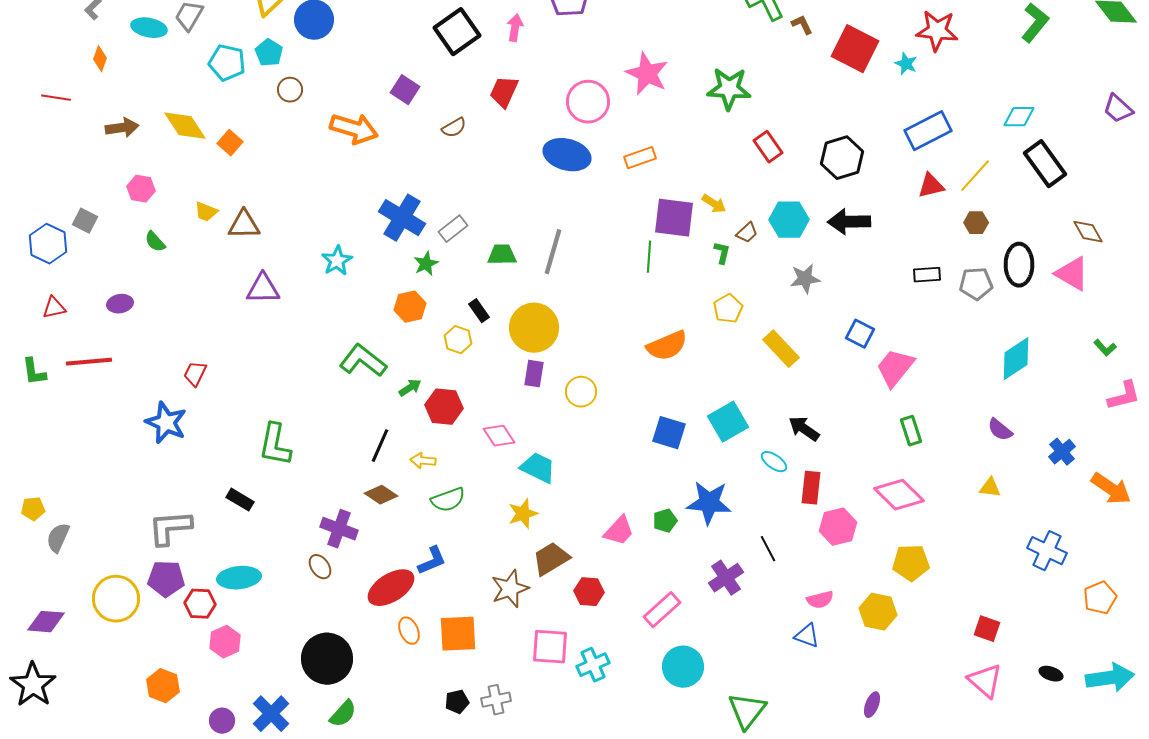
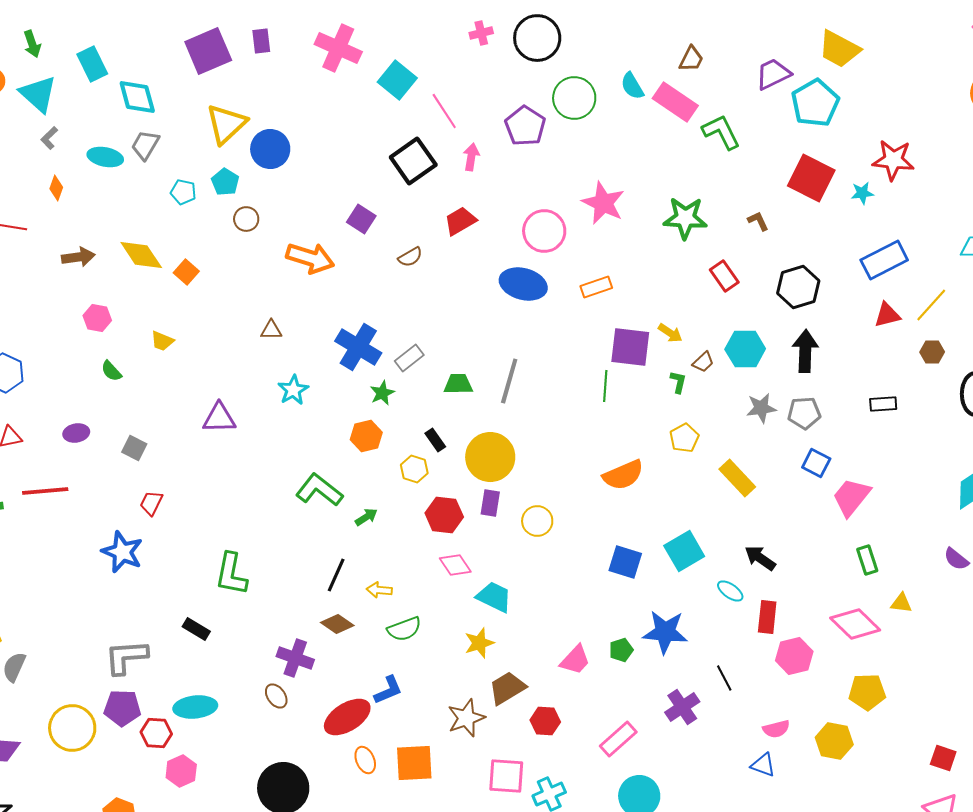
brown L-shape: (802, 25) -> (758, 221), moved
cyan pentagon: (227, 63) -> (183, 192), size x0.7
cyan star: (906, 64) -> (862, 193), turned -30
red trapezoid: (504, 92) -> (460, 221), turned 36
gray square: (85, 221) -> (134, 448), moved
black arrow: (849, 222) -> (805, 351), turned 93
brown triangle: (244, 225) -> (271, 330), moved, size x0.7
gray pentagon: (976, 284) -> (804, 413), moved
red hexagon: (444, 407) -> (444, 515), moved
yellow triangle: (990, 488) -> (901, 603), moved

